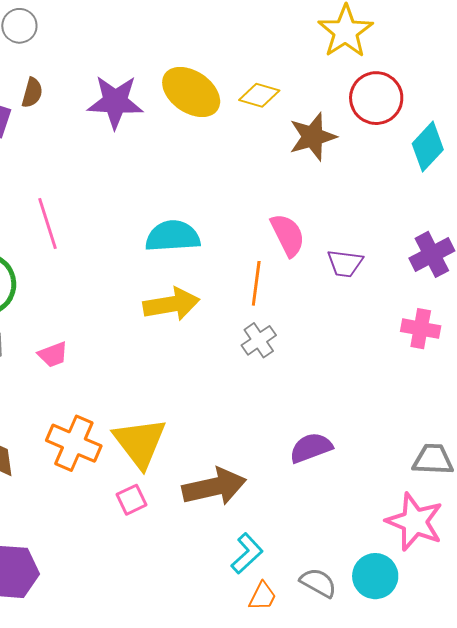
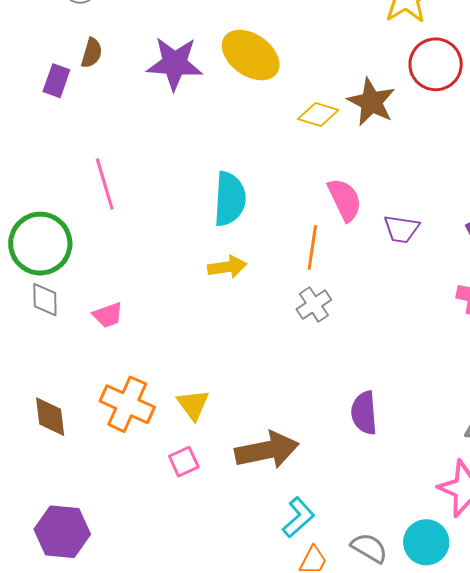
yellow diamond: (259, 95) -> (318, 115), moved
brown star: (313, 137) -> (371, 102), turned -30
cyan semicircle: (173, 236) -> (230, 199), turned 96
yellow arrow: (171, 304) -> (227, 267), size x0.7
yellow triangle: (140, 443) -> (193, 405), size x0.6
purple semicircle: (311, 448) -> (364, 413), turned -75

